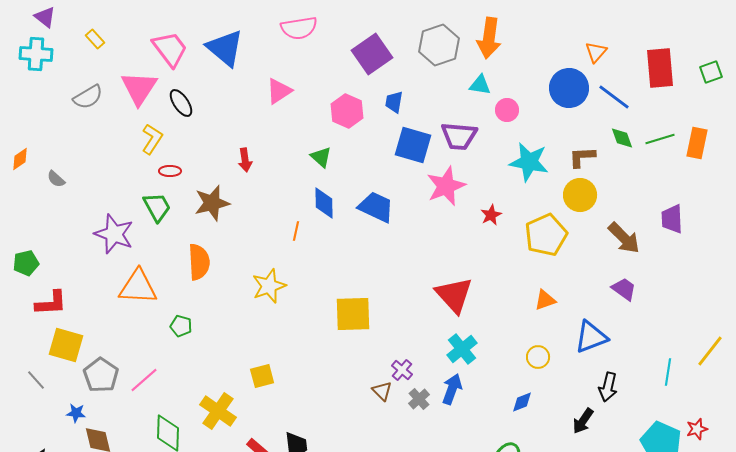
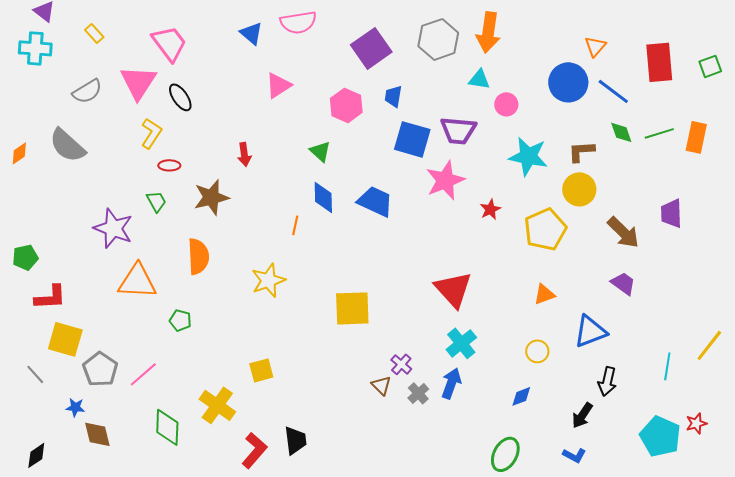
blue triangle: (225, 48) -> (251, 33), moved, size x0.6
gray semicircle: (56, 179) -> (67, 145), moved, size x2.0
green trapezoid: (157, 207) -> (156, 201), size x0.7

